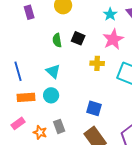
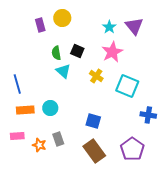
purple rectangle: (29, 12) -> (40, 25), moved
yellow cross: (97, 63) -> (96, 76), turned 32
cyan triangle: (53, 71) -> (63, 71), moved
pink rectangle: (18, 123) -> (17, 136), turned 32

